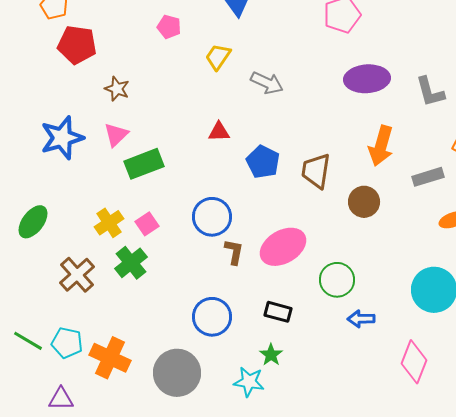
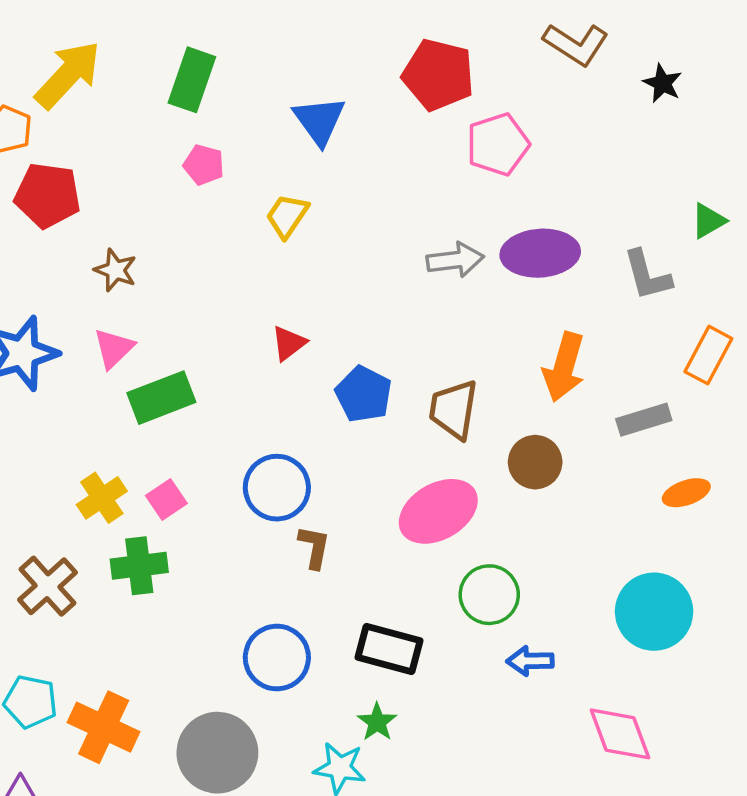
gray arrow: (267, 83) -> (455, 260), moved, turned -32
red triangle: (219, 132) -> (289, 343), turned -35
pink ellipse: (283, 247) -> (438, 511), moved
green cross: (131, 263) -> (139, 566), turned 32
black rectangle: (278, 312) -> (389, 649), size x1.4
pink diamond: (414, 362) -> (620, 734), turned -42

